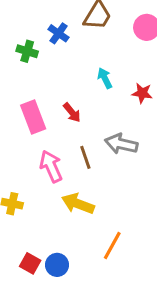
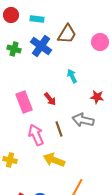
blue cross: (59, 33) -> (41, 46), size x1.5
green cross: (27, 51) -> (14, 49), moved
red star: (142, 93) -> (97, 97), moved

